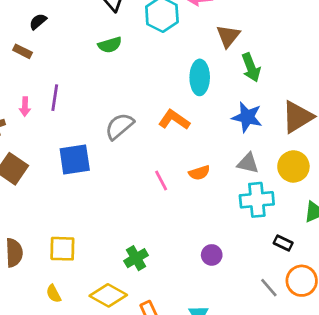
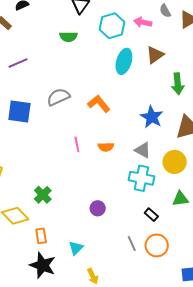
green arrow: (251, 67) -> (178, 84), moved
cyan ellipse: (200, 77) -> (124, 61), moved
purple line: (55, 98) -> (18, 63), turned 42
green cross: (136, 258) -> (43, 195), turned -30

